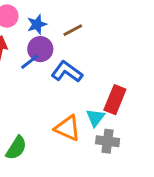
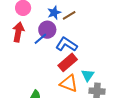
blue star: (37, 24) -> (54, 13), moved
red rectangle: (115, 100) -> (68, 62), moved, turned 30

